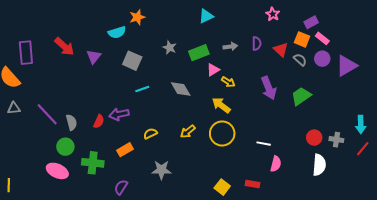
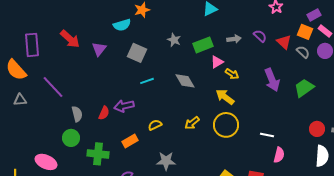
purple semicircle: (257, 43) -> (260, 36), turned -48
purple line: (47, 114) -> (53, 87), moved
pink ellipse: (57, 171) -> (46, 162), moved

